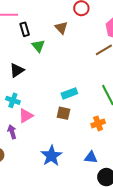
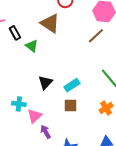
brown triangle: (61, 28) -> (50, 23), size x1.5
black triangle: (17, 70) -> (45, 82), moved
purple arrow: (12, 132) -> (46, 132), moved

